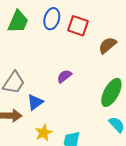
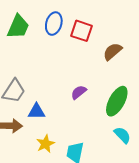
purple semicircle: (64, 76) -> (79, 92), moved
blue triangle: (35, 102) -> (36, 112), turned 36

